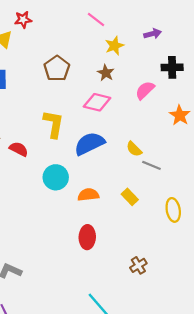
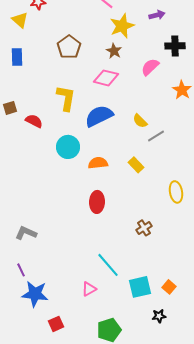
yellow star: (114, 46) -> (122, 26), size x1.4
gray line: (151, 165) -> (156, 136), turned -54
yellow ellipse: (173, 210) -> (176, 192), moved

